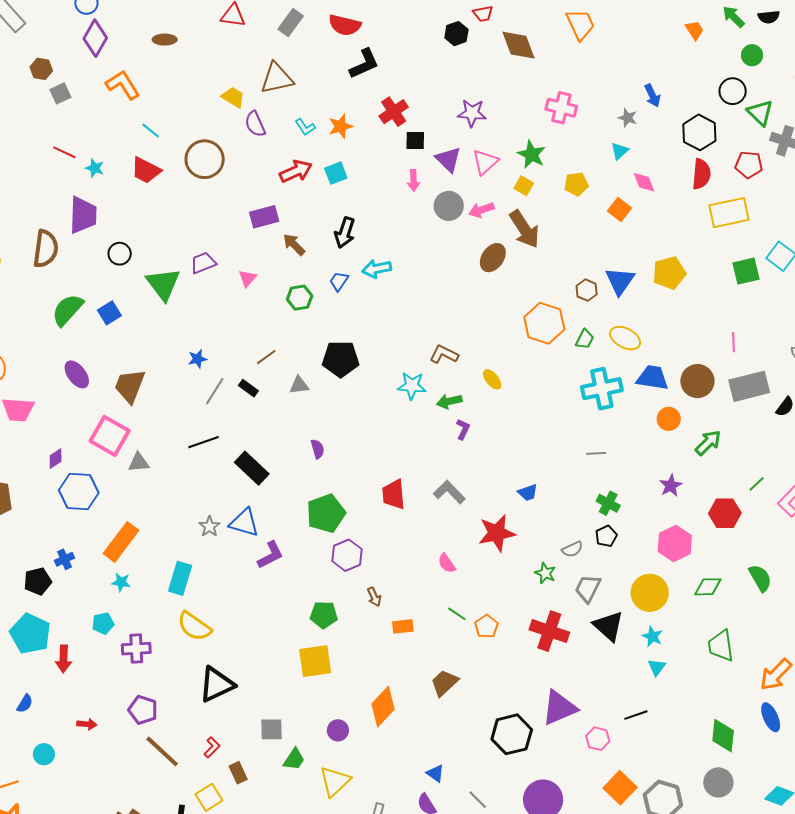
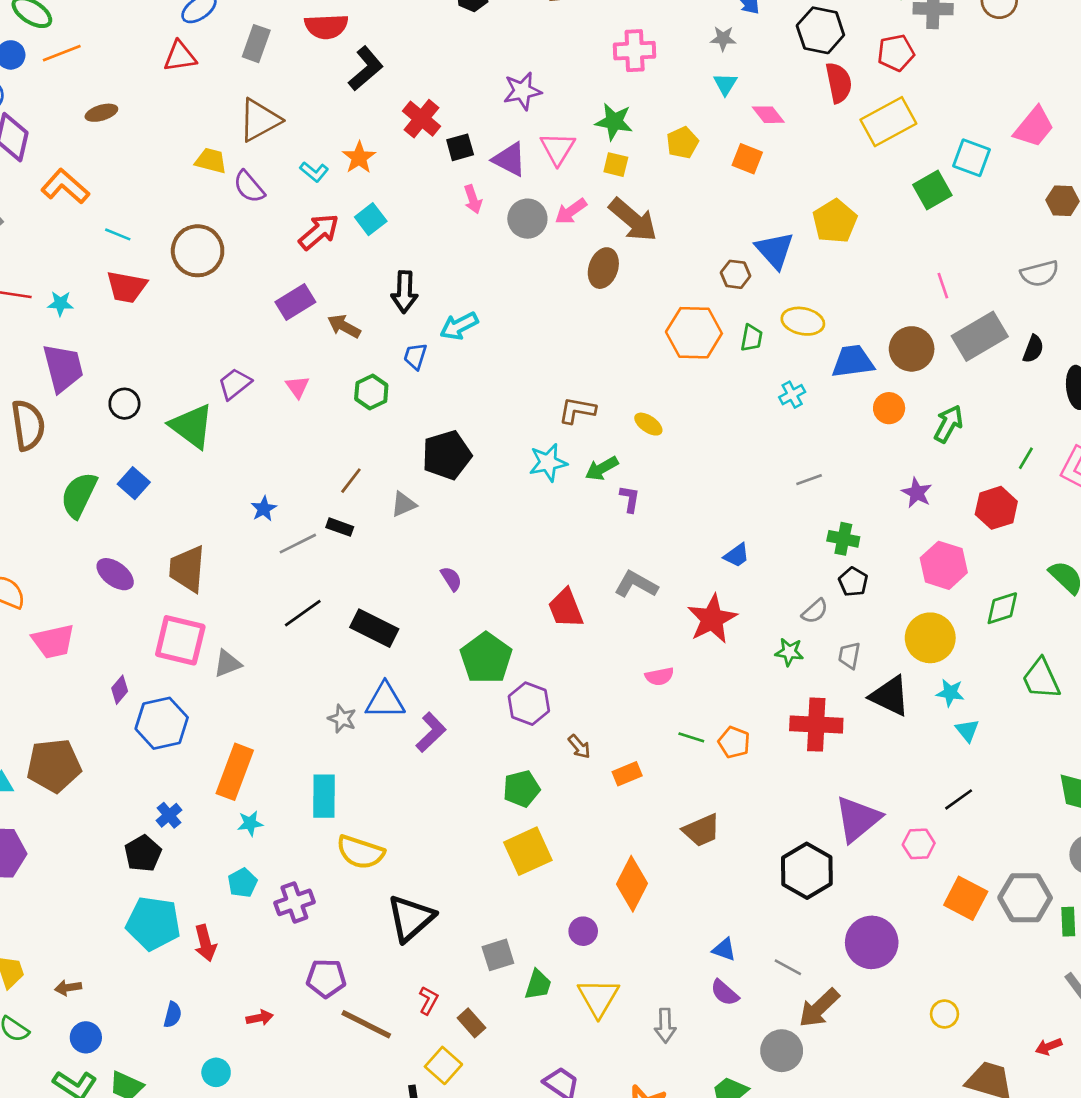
cyan cross: (602, 389) -> (792, 395), size x0.5
gray line: (215, 391) -> (298, 544), turned 48
pink semicircle: (447, 563) -> (659, 676), turned -50
gray trapezoid: (588, 588) -> (849, 655), size x0.7
brown trapezoid: (444, 683) -> (701, 830), turned -144

